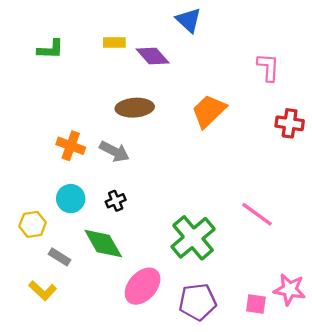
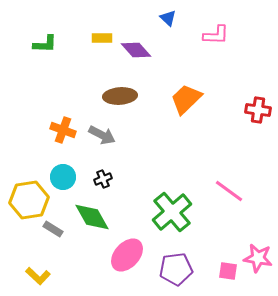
blue triangle: (189, 20) -> (168, 18), size x0.7
pink L-shape: (268, 67) -> (216, 35), moved, turned 88
yellow hexagon: (33, 224) -> (29, 200), size x1.6
yellow L-shape: (43, 291) -> (38, 276), moved

